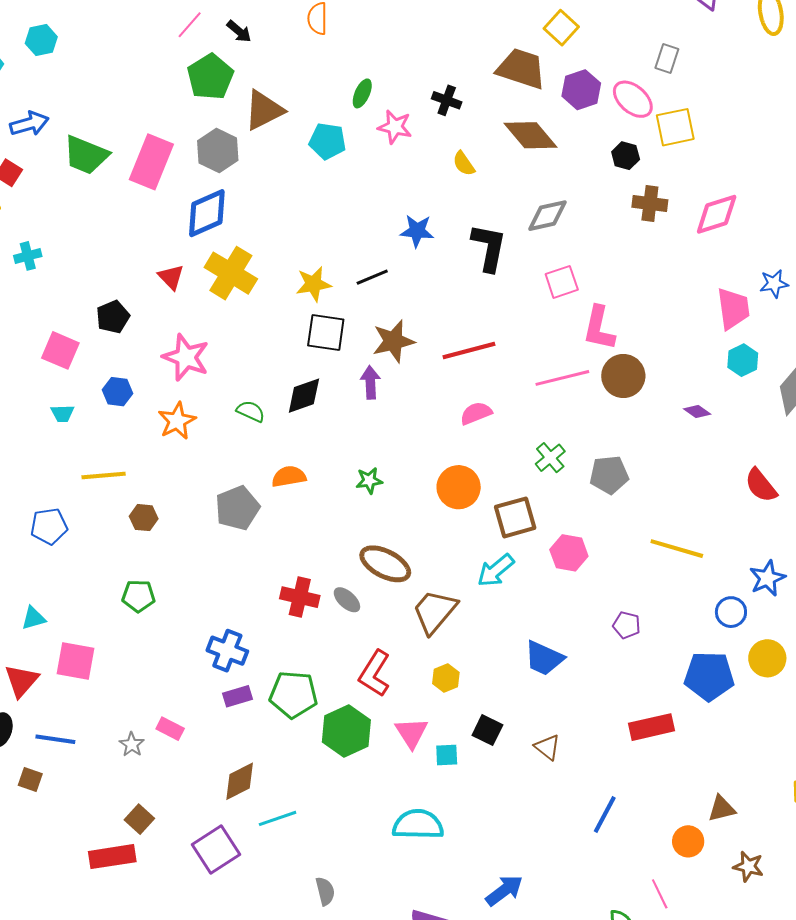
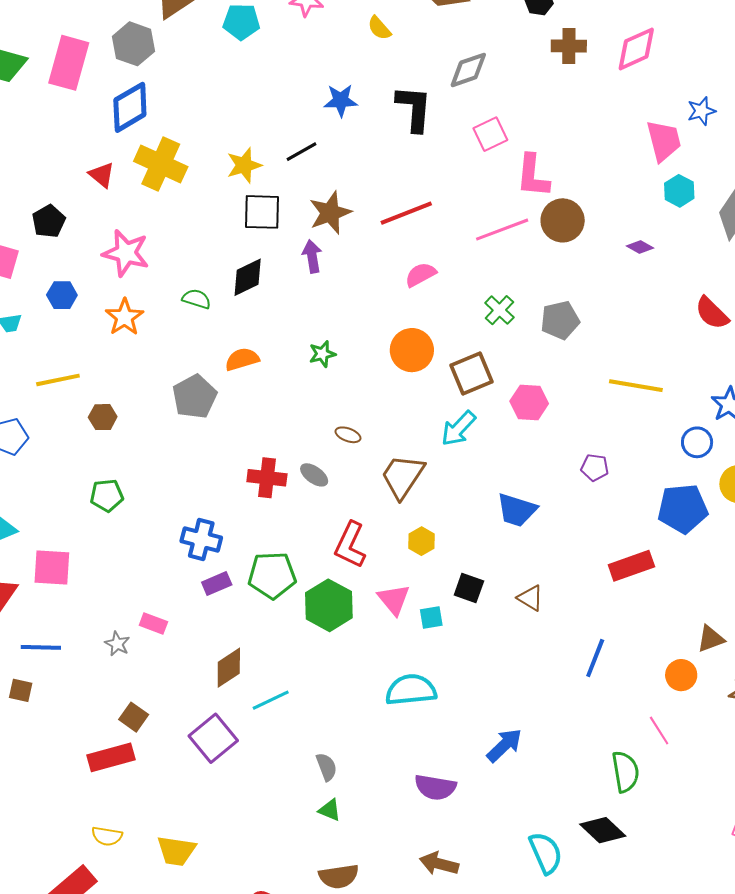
brown ellipse: (385, 564) -> (348, 435), size x0.5

